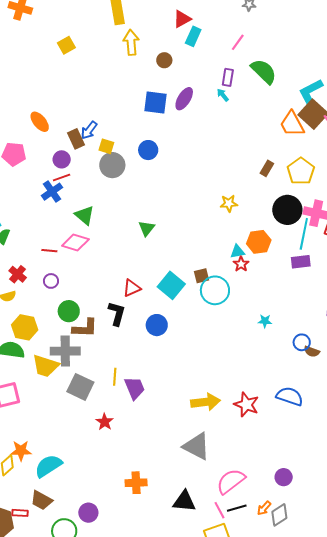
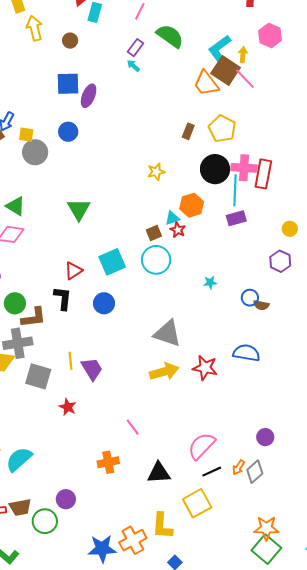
purple rectangle: (228, 77) -> (135, 48), turned 36
purple ellipse: (184, 99) -> (89, 96), moved
green triangle: (146, 228) -> (79, 209), size x1.4
brown square: (202, 276) -> (154, 233), moved
cyan square: (171, 285) -> (112, 262), turned 36
gray triangle: (196, 446) -> (167, 333), moved
purple circle: (284, 477) -> (265, 437), moved
brown trapezoid: (41, 500) -> (20, 507), moved, turned -30
pink line: (219, 510) -> (133, 427), moved

